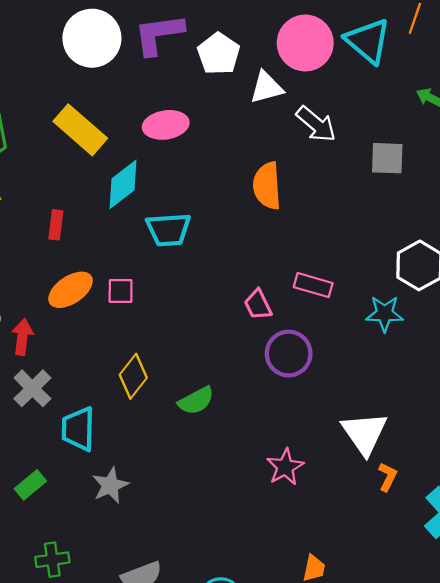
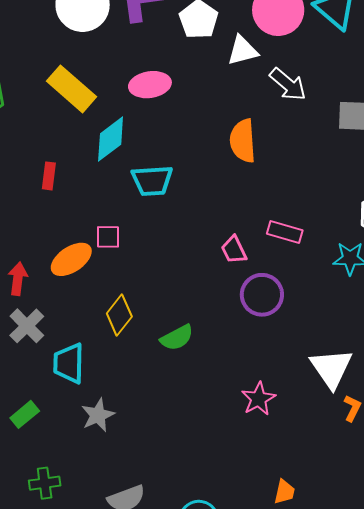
orange ellipse: (71, 290) -> (71, 259), moved

